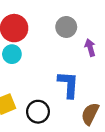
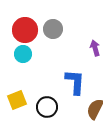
gray circle: (66, 27) -> (53, 29), moved

